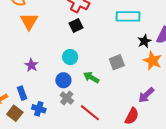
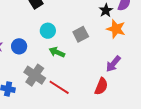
cyan circle: (70, 57) -> (48, 31), moved
blue circle: (63, 80) -> (19, 46), moved
gray cross: (67, 98) -> (35, 75), size x1.5

